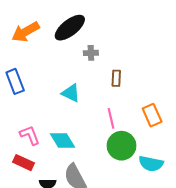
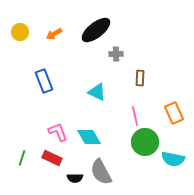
orange arrow: (26, 32) -> (54, 34), size x0.6

